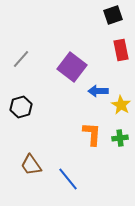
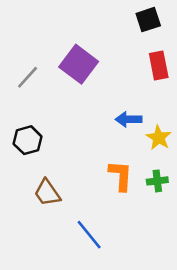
purple square: (72, 67) -> (79, 64), moved
brown trapezoid: (31, 165) -> (47, 193), moved

